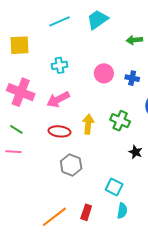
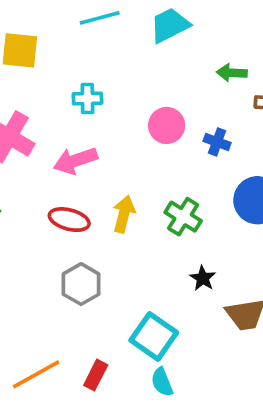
cyan square: (114, 187) -> (154, 336), size x1.4
cyan semicircle: (122, 211) -> (162, 382), turned 140

